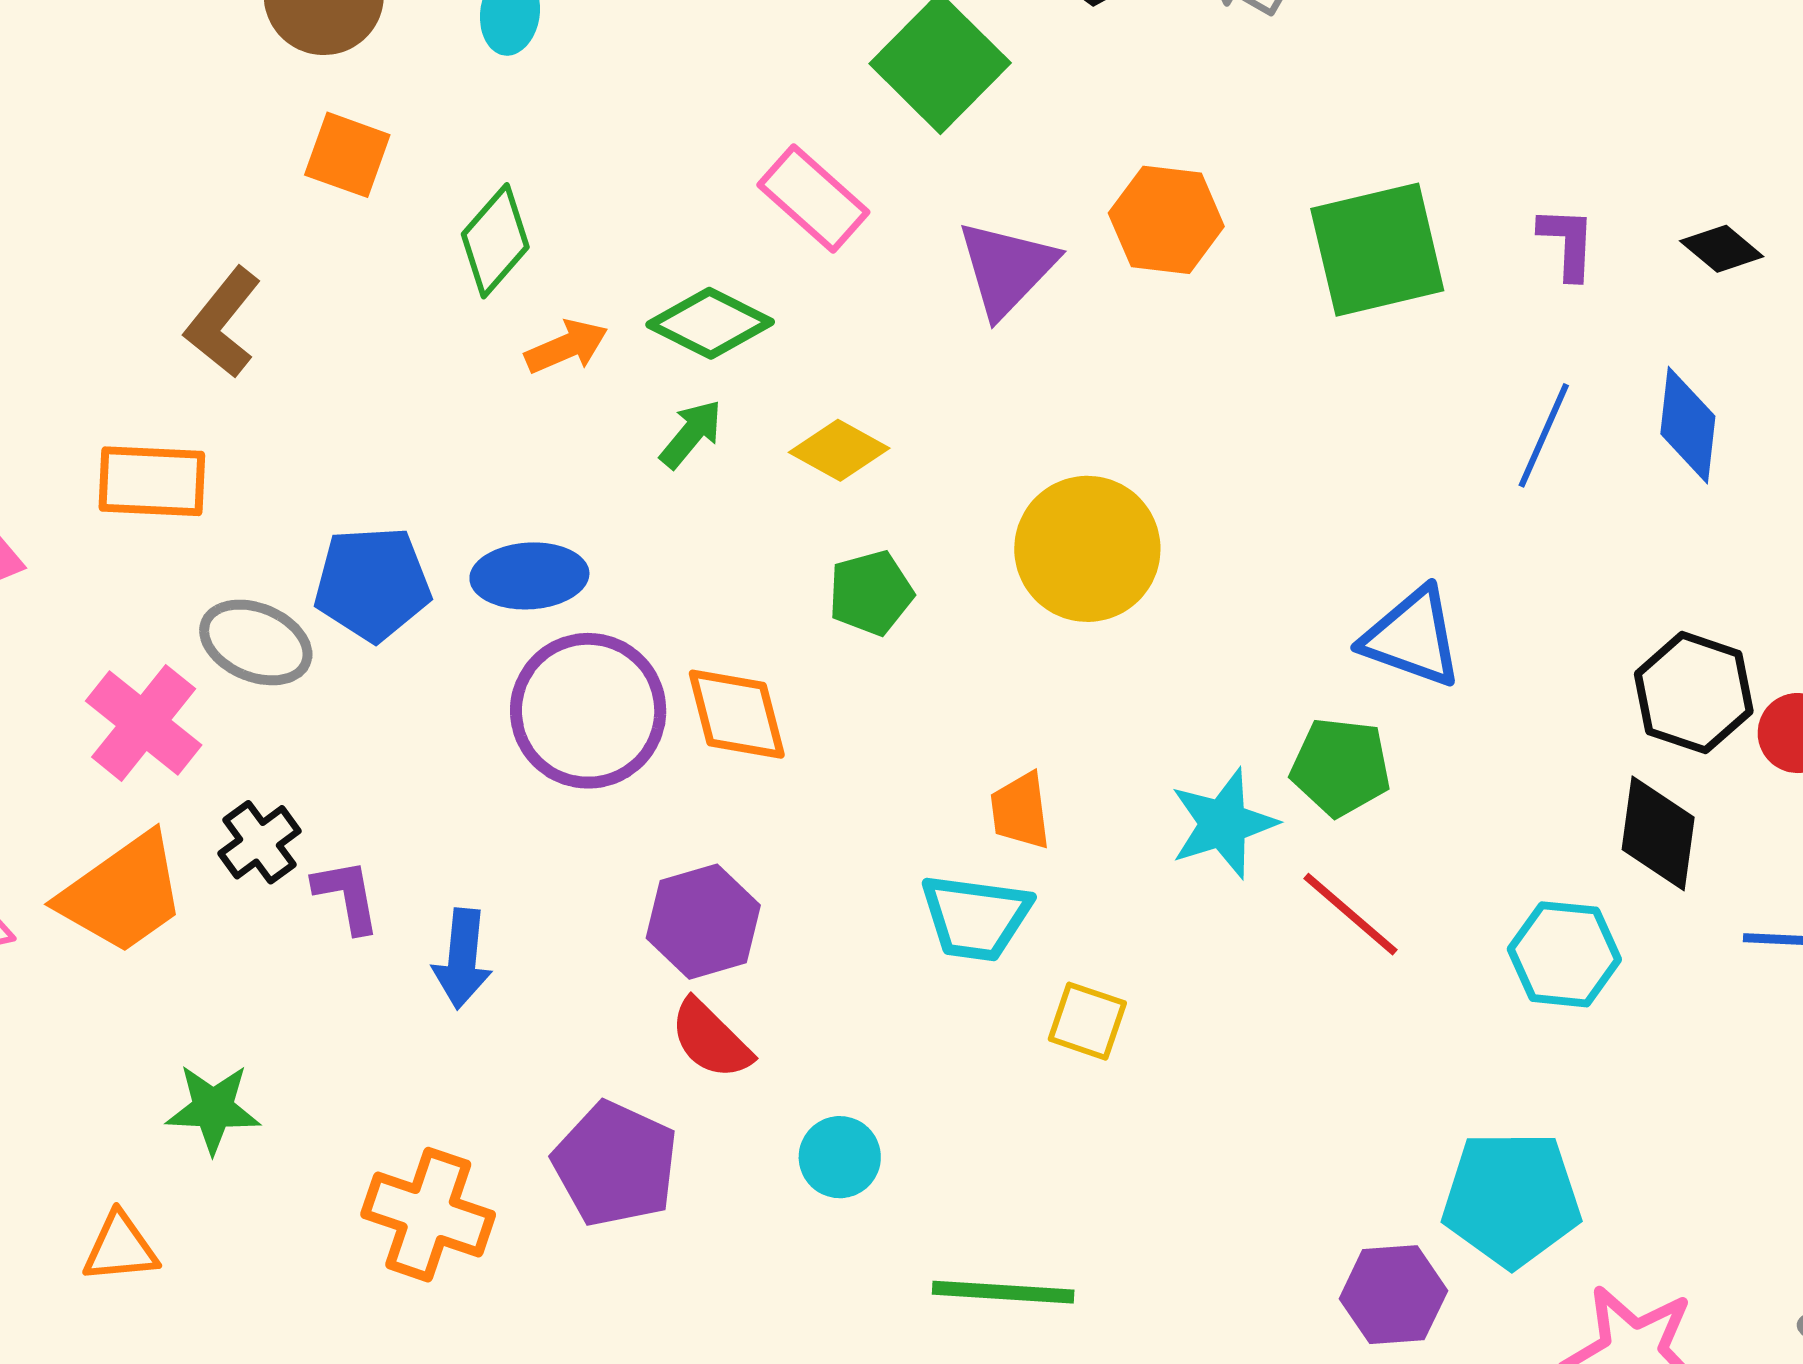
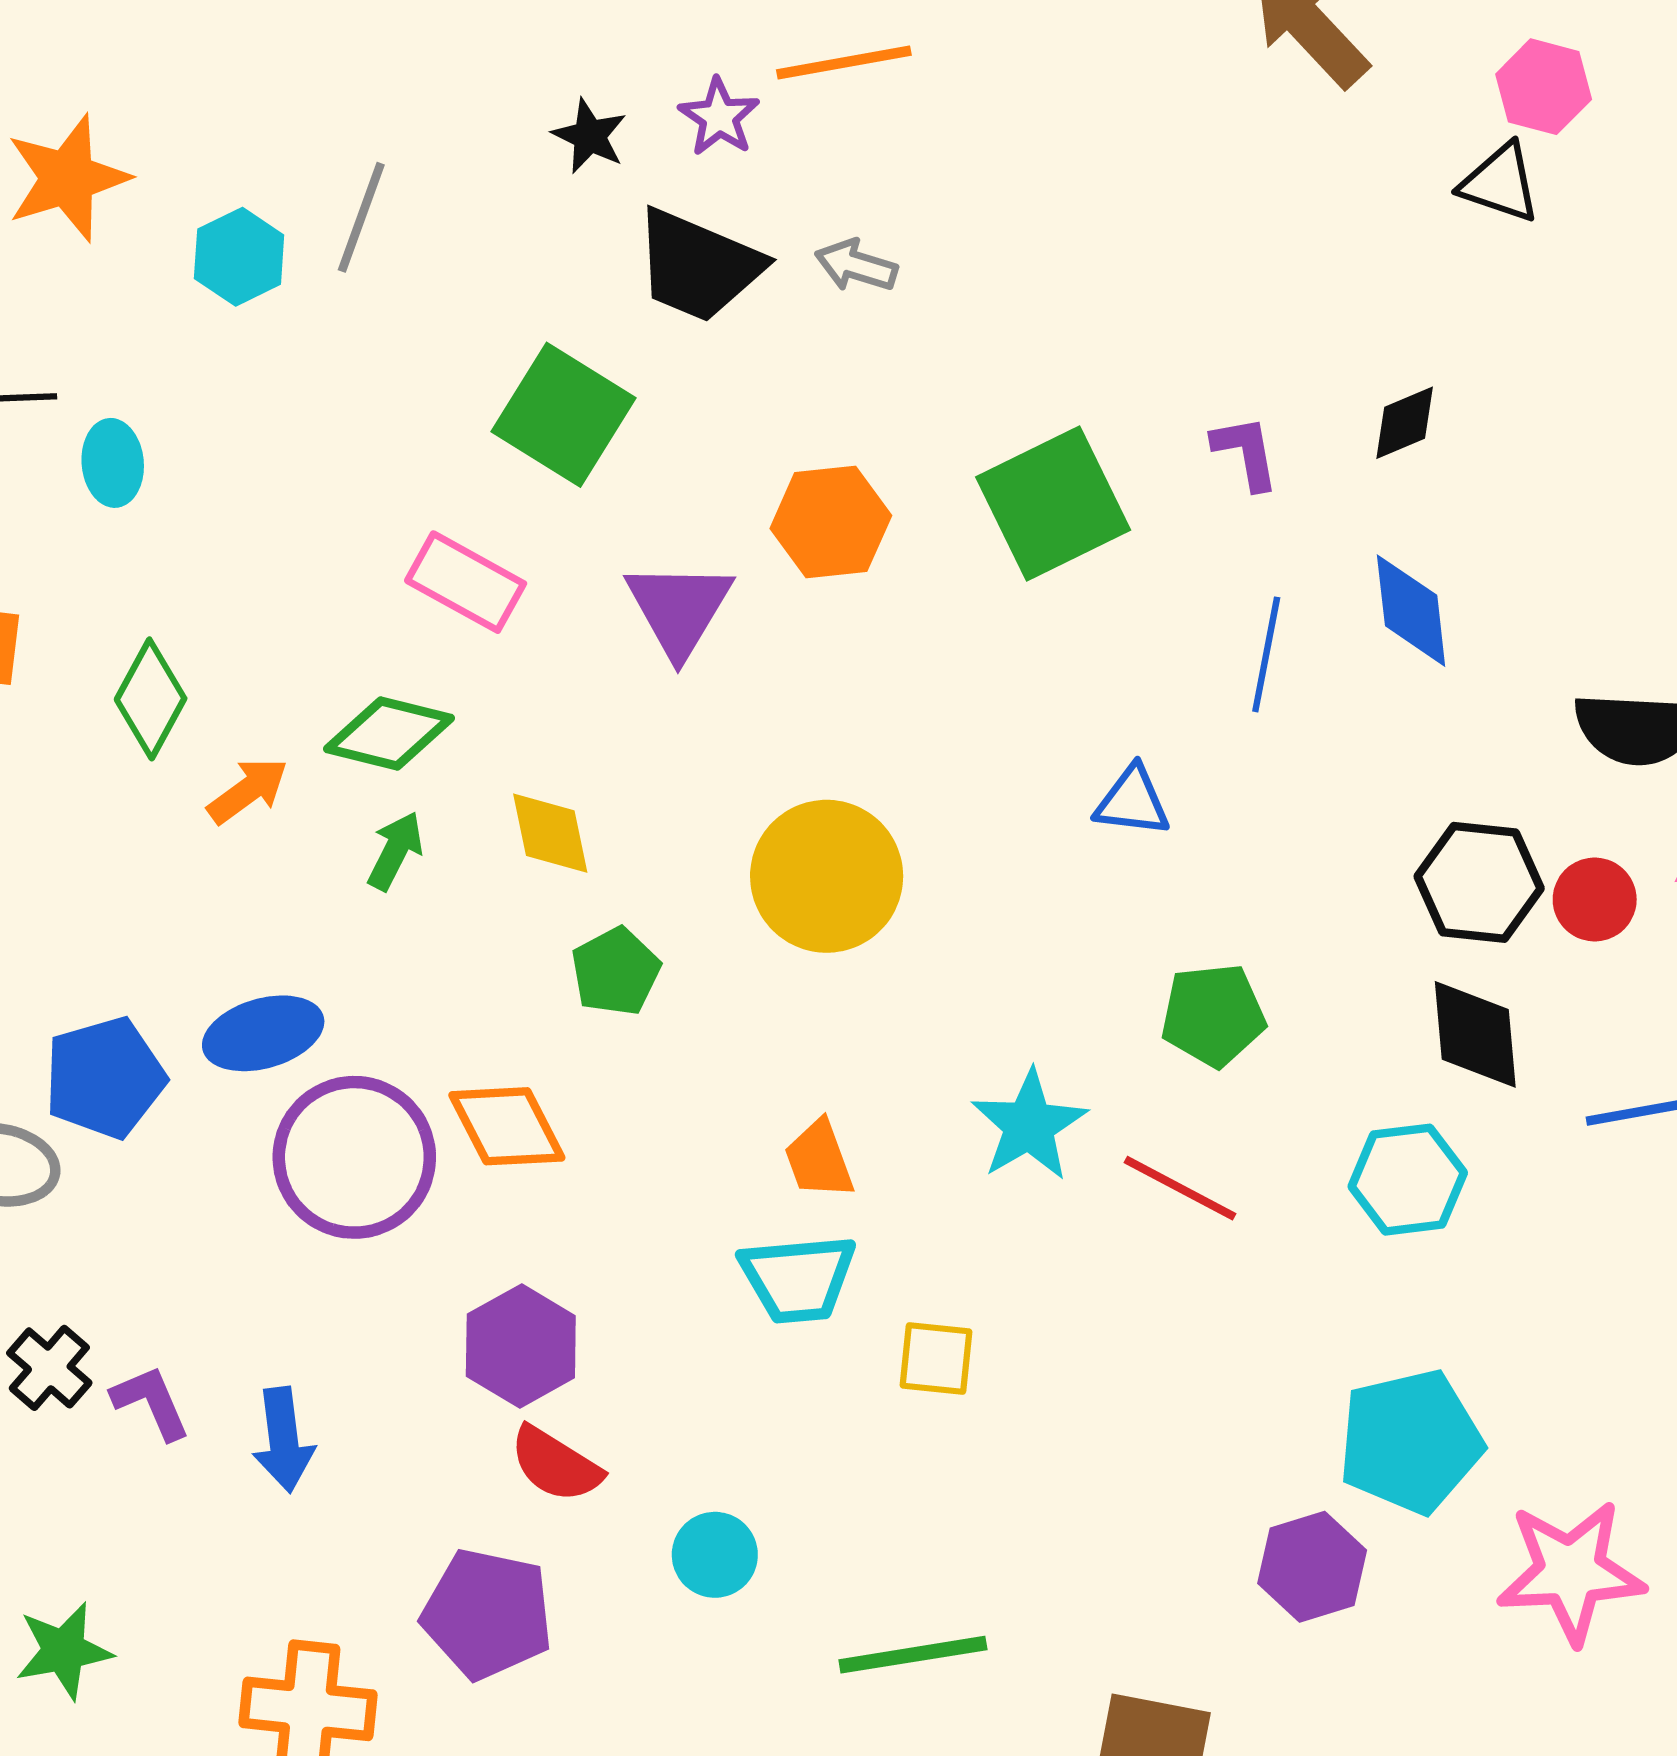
black diamond: (1722, 249) -> (1405, 423), turned -50
yellow diamond: (839, 450) -> (550, 833), turned 62
blue triangle: (1412, 637) -> (1132, 801), moved, size x0.7
green pentagon: (1341, 767) -> (1213, 1015), moved

